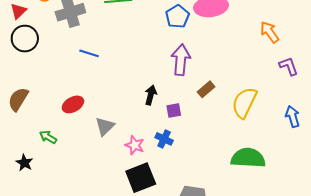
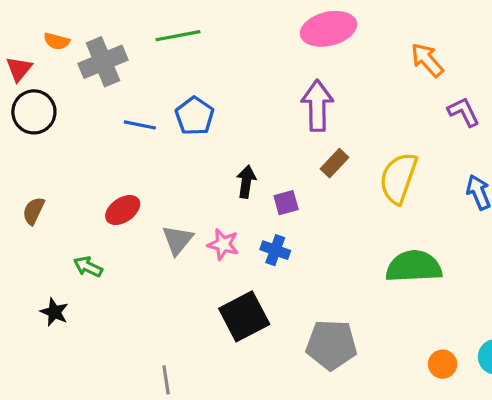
blue pentagon: (177, 17) -> (195, 116), moved
purple arrow: (181, 60) -> (317, 106), moved
brown semicircle: (18, 99) -> (34, 211), size x0.7
pink star: (135, 145) -> (223, 244), moved

